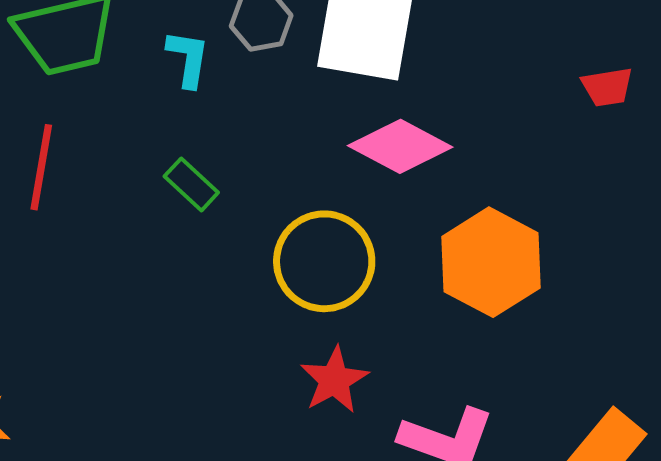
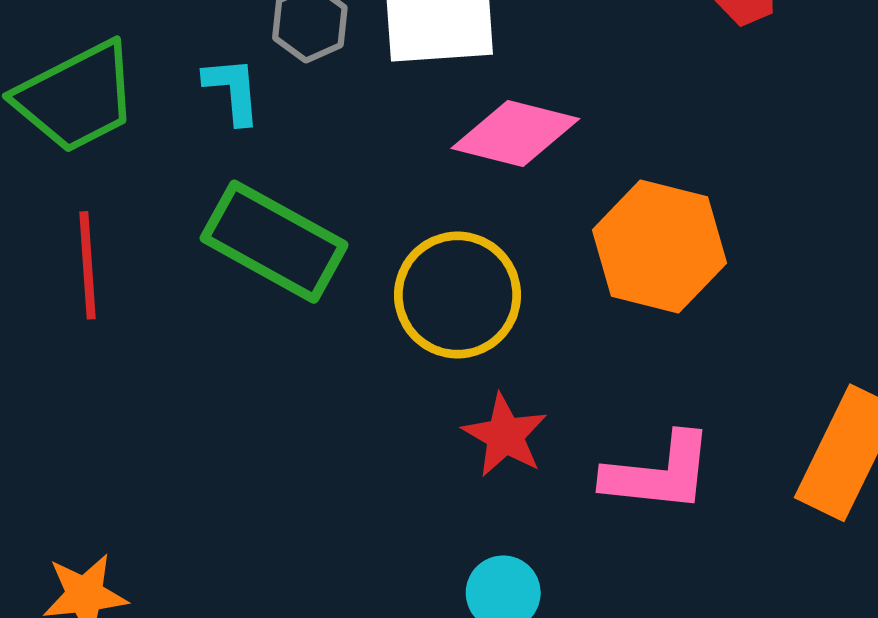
green rectangle: (191, 184) -> (274, 242), size x2.0

